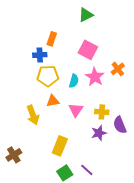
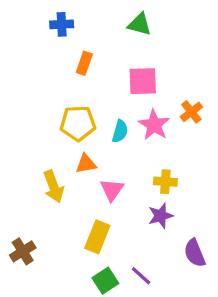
green triangle: (86, 15) -> (139, 24), turned 42
pink square: (88, 50) -> (143, 81), turned -30
blue cross: (40, 55) -> (62, 24), moved
pink triangle: (76, 110) -> (112, 190), moved
purple semicircle: (120, 125) -> (195, 253), moved

